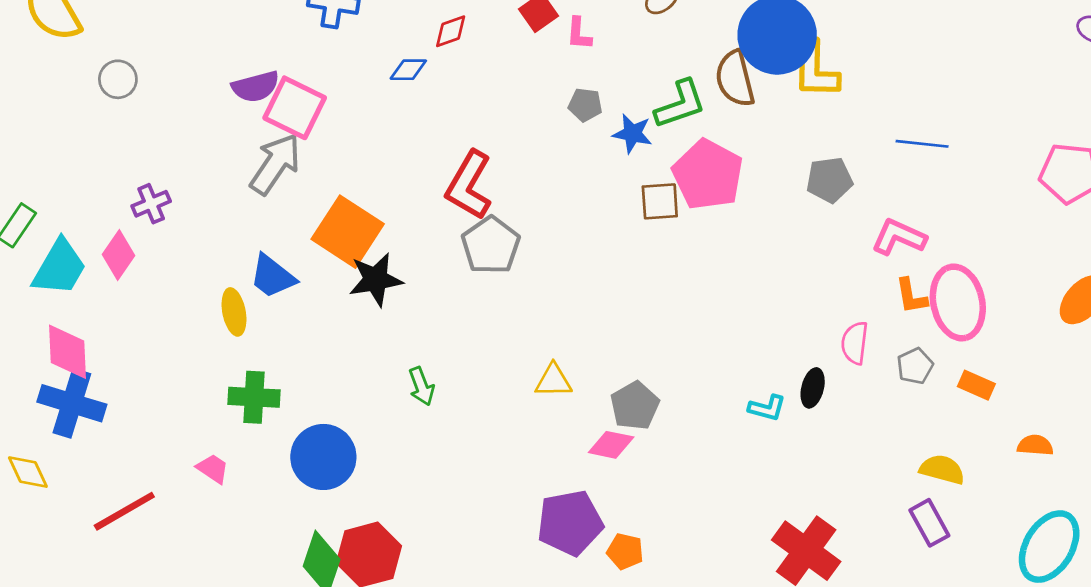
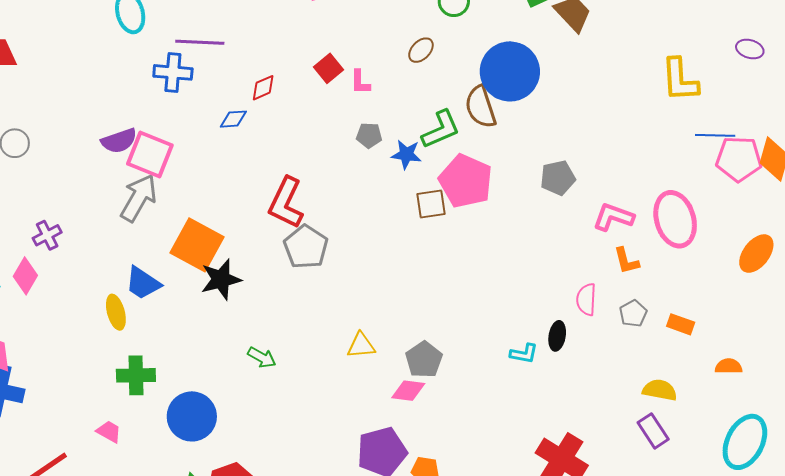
yellow L-shape: (815, 69) -> (680, 80), moved
blue line: (922, 144) -> (715, 135), moved
pink ellipse: (958, 302) -> (675, 219), moved
green arrow: (421, 386) -> (262, 357), turned -36

